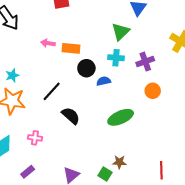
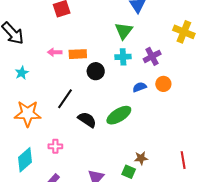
cyan star: (12, 75) -> (22, 73), moved
blue semicircle: (104, 81) -> (140, 87), moved
green ellipse: (121, 117) -> (119, 115), moved

